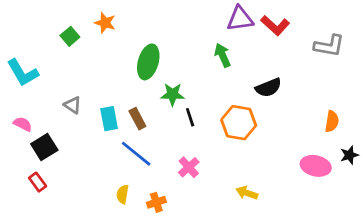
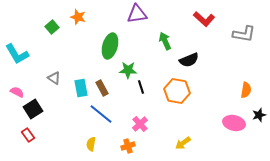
purple triangle: (240, 19) -> (137, 14), moved
black semicircle: (268, 88) -> (189, 60), moved
yellow arrow: (247, 193) -> (183, 143), turned -56
orange cross: (156, 202) -> (128, 146), moved

